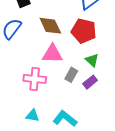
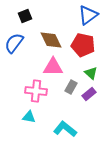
cyan triangle: (33, 116) -> (29, 117), moved

